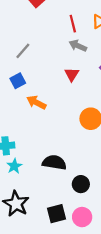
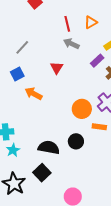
red triangle: (72, 74) -> (57, 68), moved
black circle: (81, 184) -> (76, 141), moved
black square: (57, 214) -> (42, 173), moved, turned -30

